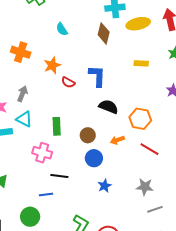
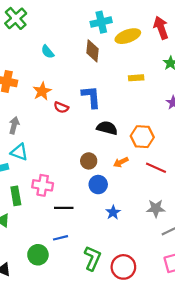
green rectangle: (57, 126) -> (16, 196), moved
blue line: (46, 194) -> (60, 238), moved

